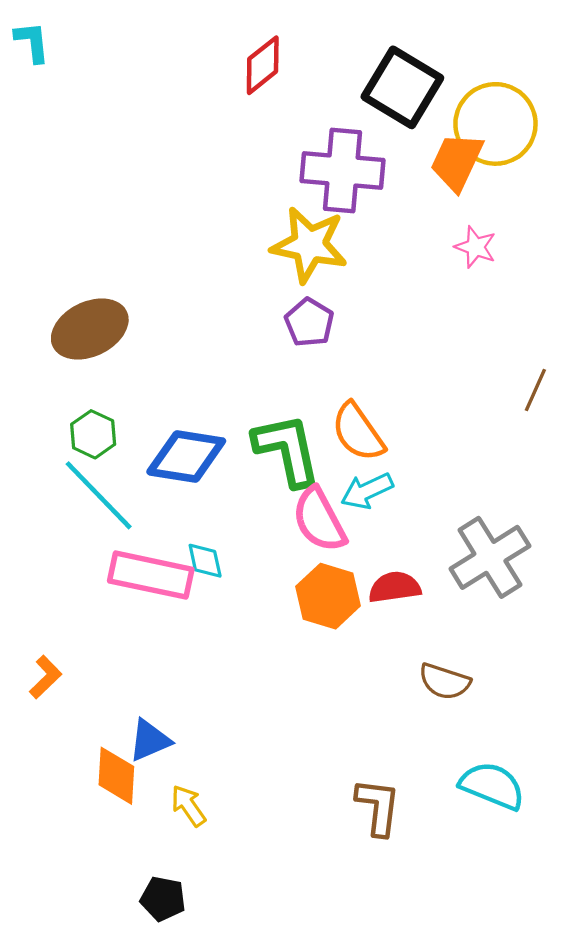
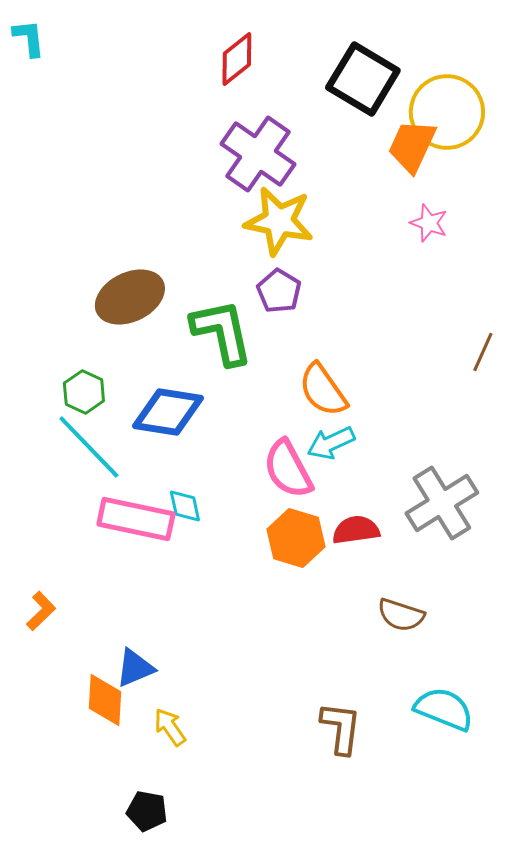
purple cross: (343, 170) -> (258, 154), moved, turned 30
brown ellipse: (90, 329) -> (130, 297), moved
green L-shape: (287, 450) -> (222, 332), moved

